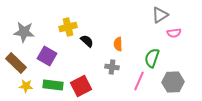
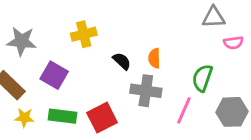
gray triangle: (160, 15) -> (214, 17), turned 30
black semicircle: (87, 41) -> (122, 61), moved
gray cross: (112, 67) -> (146, 91), size x1.5

